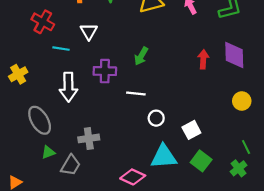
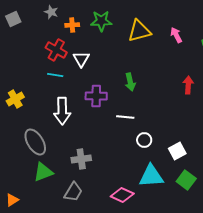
red cross: (43, 22) -> (56, 50), moved
green arrow: (141, 56) -> (130, 82), turned -42
green triangle: (48, 152) -> (43, 172), size x1.5
gray trapezoid: (71, 165) -> (73, 192), moved

